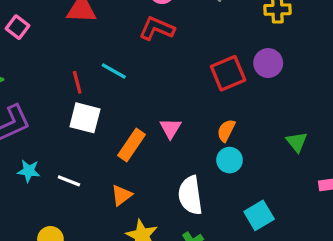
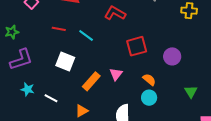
purple circle: (268, 63) -> (172, 56), moved
red square: (228, 73) -> (137, 46), moved
red line: (77, 82) -> (59, 29), moved, turned -72
orange semicircle: (226, 131) -> (149, 80), turned 96

